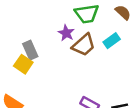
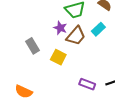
yellow square: (23, 64) -> (58, 57), moved

